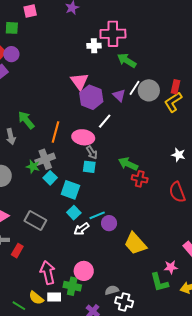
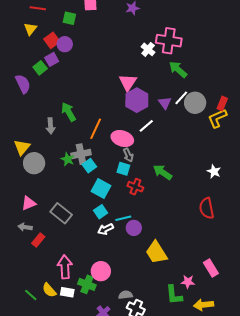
white cross: (94, 46) -> (148, 49), turned 32
cyan square: (50, 178) -> (89, 166), moved
red cross: (140, 179) -> (135, 187), moved

